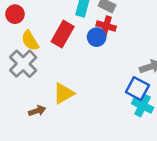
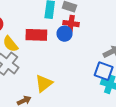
red rectangle: (63, 34) -> (36, 35), turned 70

